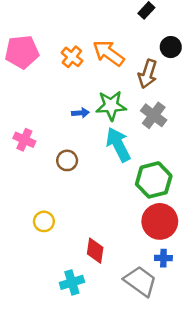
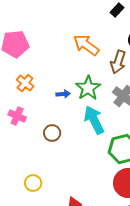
orange cross: (72, 57) -> (25, 83), moved
green star: (111, 106) -> (88, 88), turned -30

